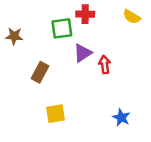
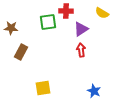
purple triangle: (83, 53) -> (81, 29), moved
brown rectangle: (40, 72) -> (21, 52), moved

